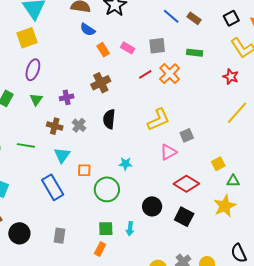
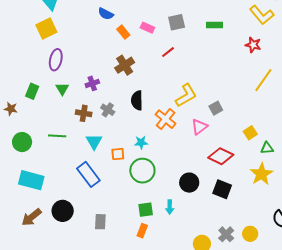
orange cross: (170, 74) -> (166, 119), moved
cyan star: (125, 164) -> (141, 143), moved
black circle: (19, 233) -> (63, 211), moved

